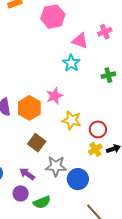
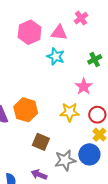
pink hexagon: (53, 17) -> (30, 32), moved
pink star: (54, 96) -> (84, 86), moved
blue circle: (78, 179) -> (89, 154), moved

